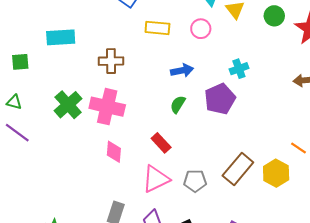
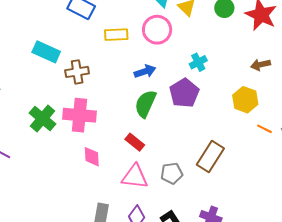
pink circle: (201, 29) -> (157, 30), size x1.5
cyan rectangle: (61, 37) -> (46, 52), moved, turned 36
green semicircle: (178, 104) -> (145, 104), size x1.6
yellow hexagon: (276, 173) -> (245, 100), moved
pink triangle: (156, 179) -> (135, 177), turned 40

